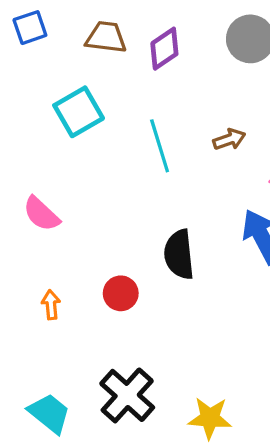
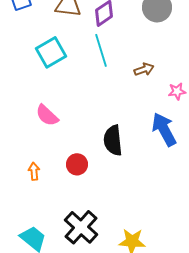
cyan line: (160, 146) -> (101, 50), moved
pink semicircle: (41, 214) -> (47, 115), moved

